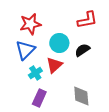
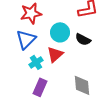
black semicircle: (82, 50) -> (83, 39), turned -119

